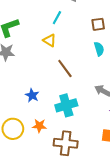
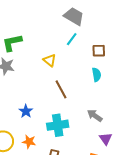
cyan line: (57, 18) -> (72, 39), moved

